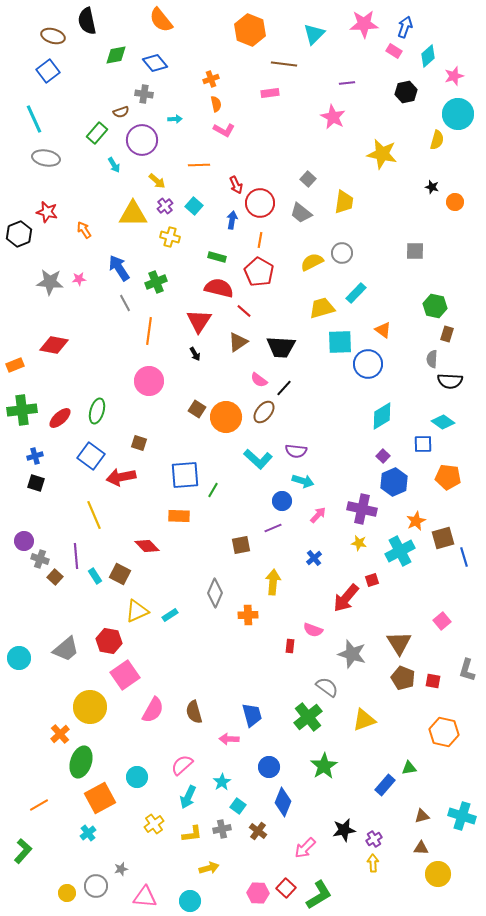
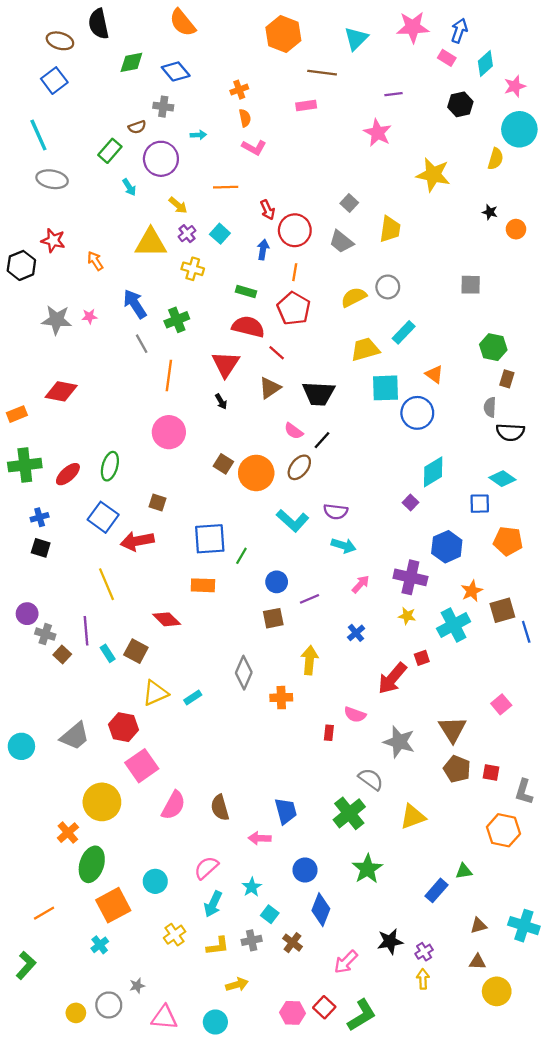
purple square: (383, 456) -> (410, 502), moved
blue circle: (282, 501) -> (277, 582), moved
gray L-shape: (467, 670) -> (524, 792), moved

